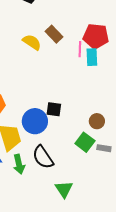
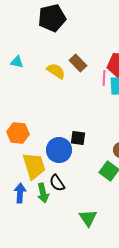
black semicircle: (43, 157) -> (57, 183), moved, size x0.7

